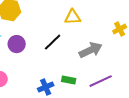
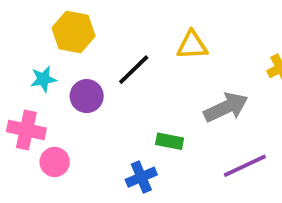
black line: (53, 42) -> (134, 70), moved
green rectangle: (69, 80) -> (170, 141), moved

